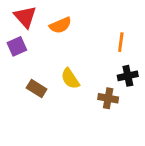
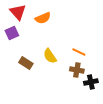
orange line: (121, 42) -> (79, 52), moved, turned -72
black cross: (128, 76) -> (91, 82), moved

